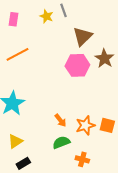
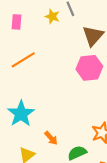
orange arrow: (60, 120) -> (51, 138), moved

